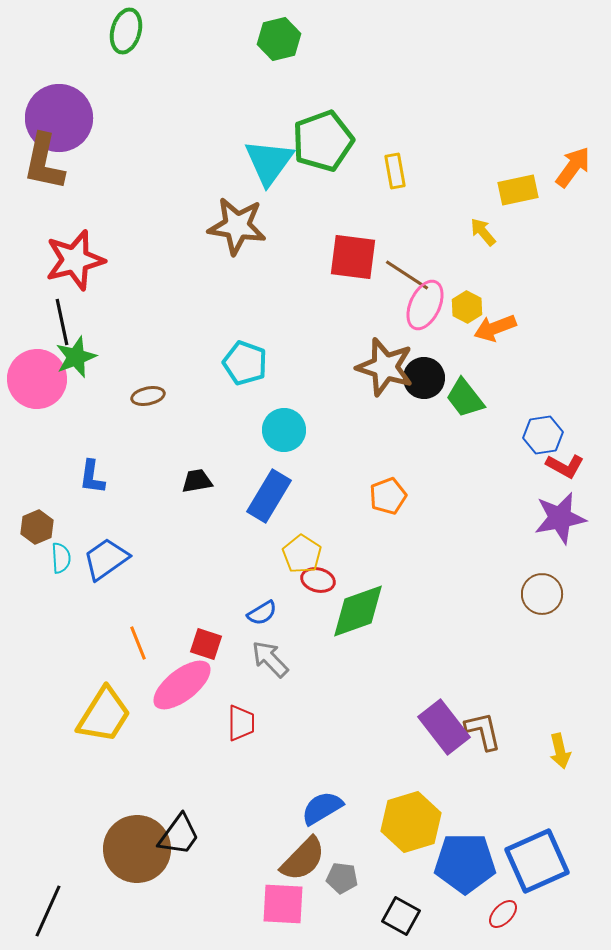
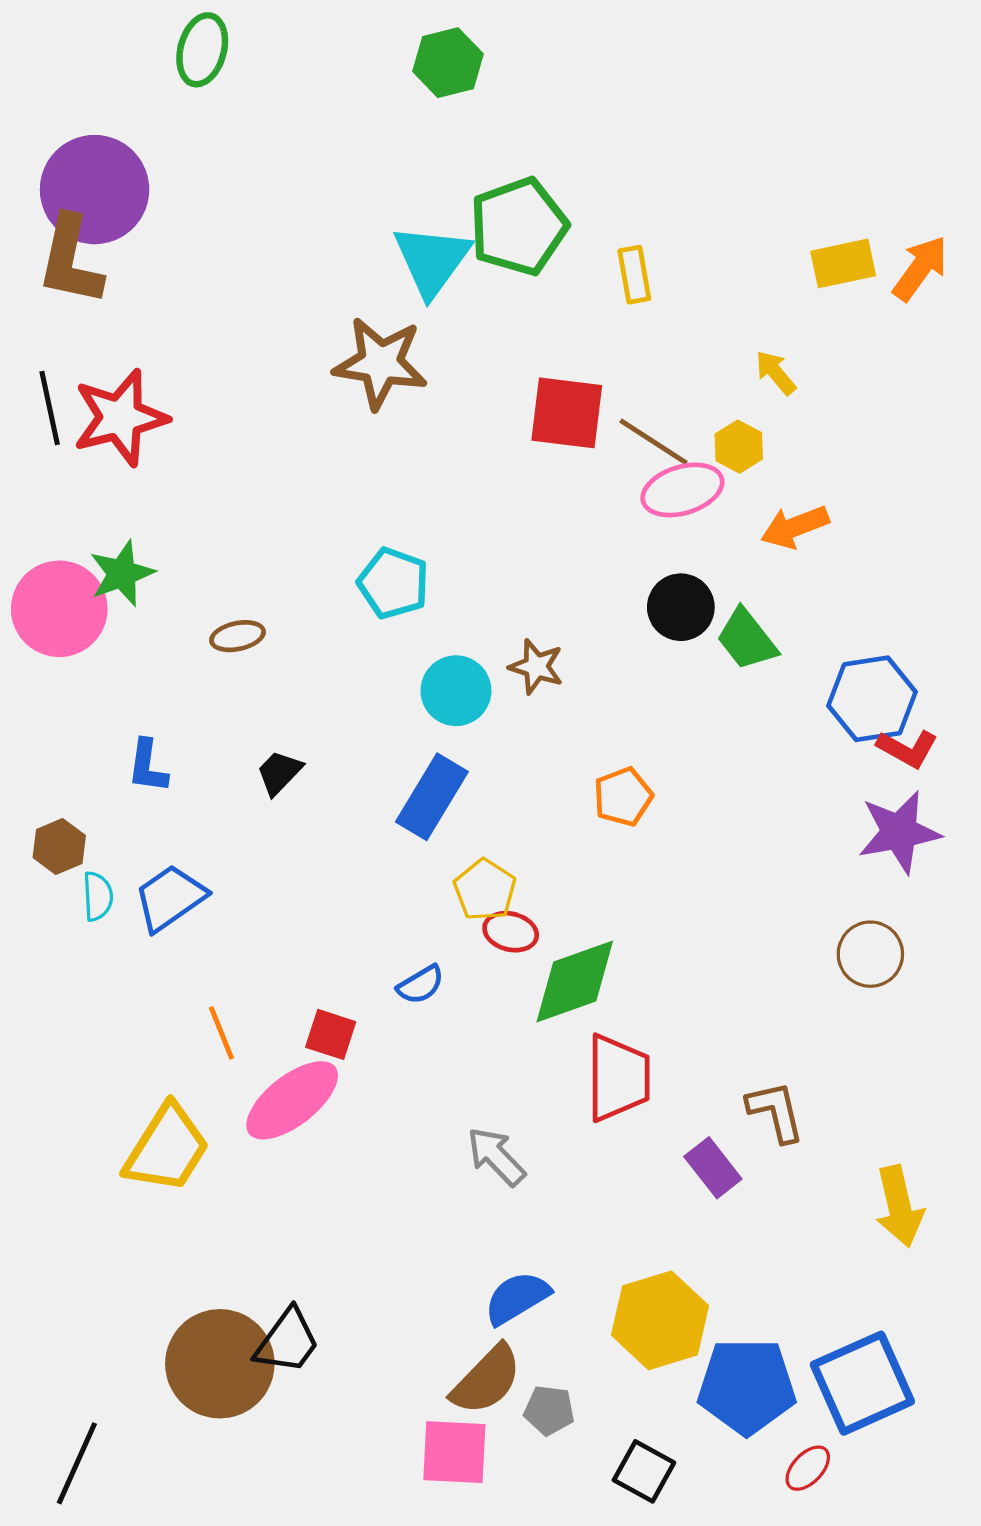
yellow rectangle: (518, 190) -> (843, 263), moved
pink ellipse: (425, 305) -> (682, 490), turned 48
yellow hexagon: (467, 307) -> (739, 447), moved
black line: (62, 322) -> (50, 408), moved
brown star: (385, 367) -> (536, 667), moved, size x0.6
blue hexagon: (543, 435) -> (872, 699), size x1.4
black trapezoid: (197, 481) -> (279, 773), moved, turned -36
gray arrow: (270, 659) -> (496, 1157), moved
red trapezoid: (241, 723) -> (618, 1078), moved, size x1.5
purple rectangle: (444, 727) -> (713, 1168), size x0.7
brown L-shape: (483, 731) -> (776, 1112), moved
yellow arrow: (560, 751) -> (899, 1206), size x1.4

